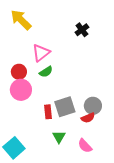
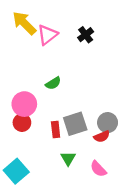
black cross: (82, 30) -> (86, 35), moved
pink triangle: (41, 53) -> (47, 35), moved
red circle: (19, 72) -> (22, 123), moved

